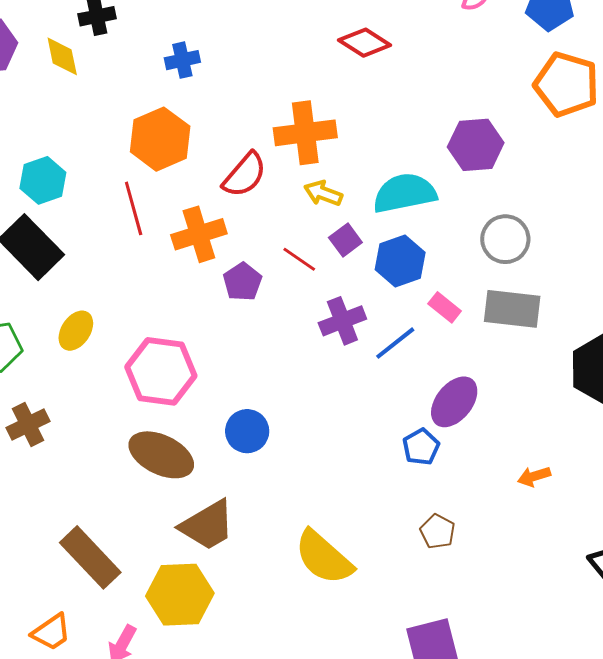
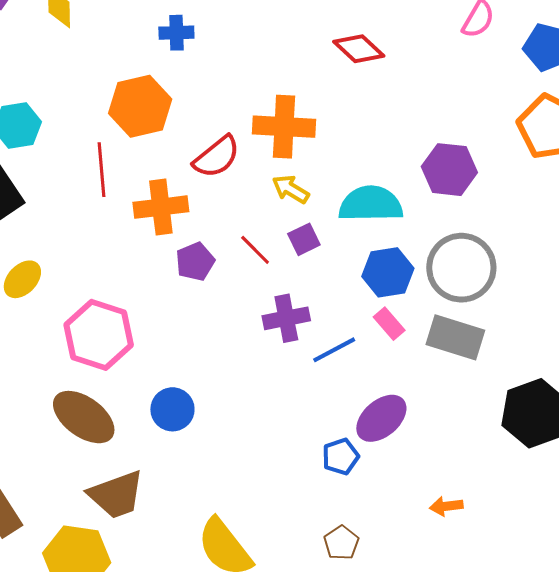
gray circle: (505, 239) -> (461, 268), size x1.4
blue hexagon: (400, 261) -> (388, 272), moved

